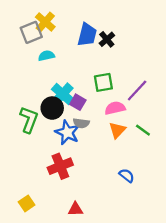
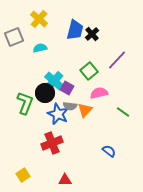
gray square: (31, 32) -> (14, 37), moved
green square: (103, 82) -> (89, 71), turned -30
purple line: (137, 91) -> (117, 60), moved
orange triangle: (117, 130) -> (85, 110), moved

